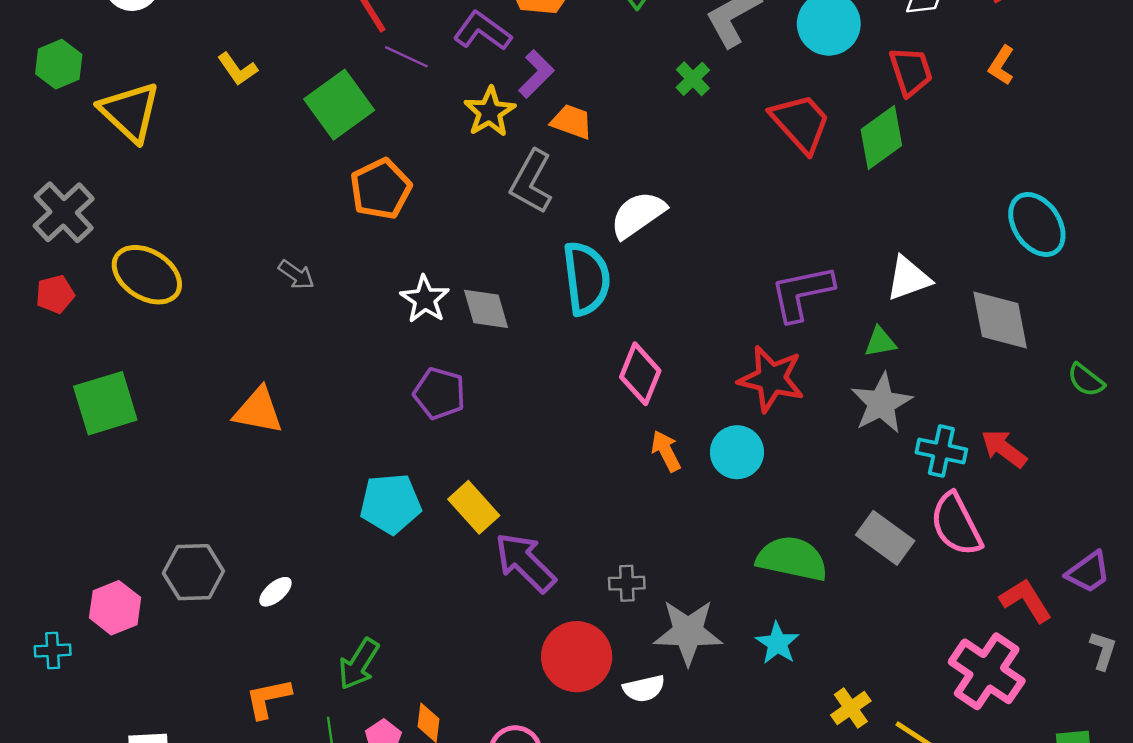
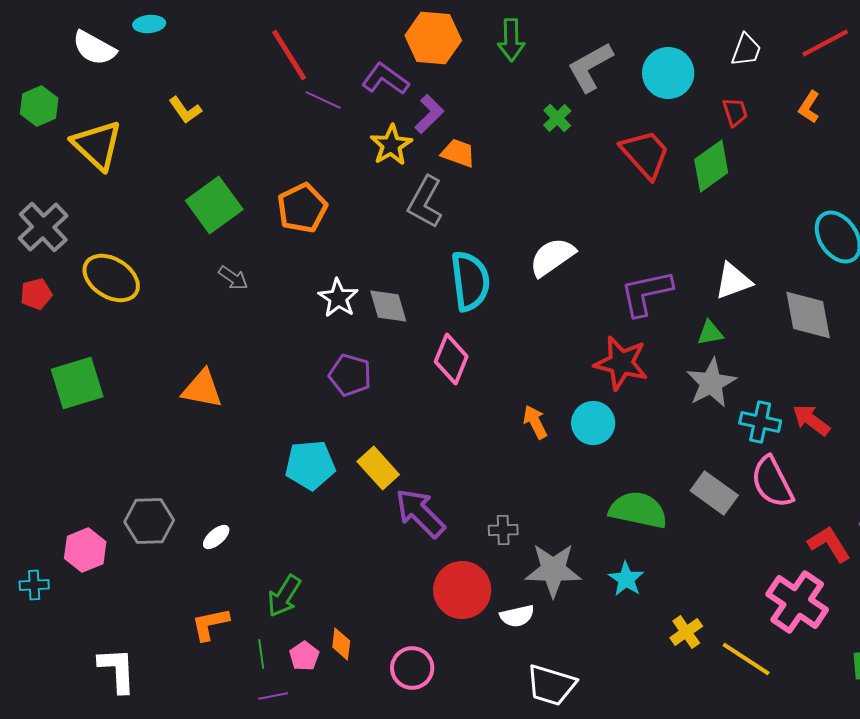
red trapezoid: (911, 71) -> (735, 112), size x0.7
green square: (339, 105) -> (214, 205), moved
white semicircle: (638, 215) -> (552, 257), moved
pink diamond: (640, 374) -> (451, 359), moved

